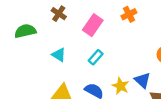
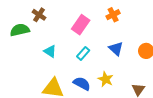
brown cross: (59, 14) -> (39, 15), moved
blue triangle: (142, 80) -> (116, 49), moved

